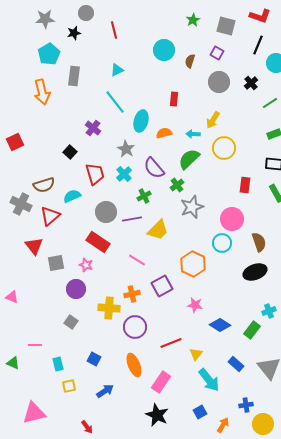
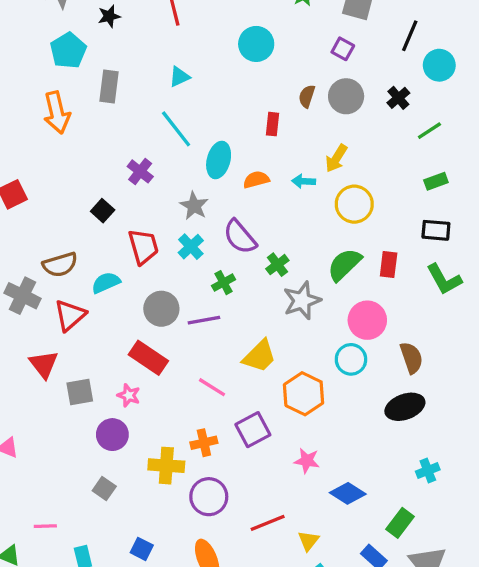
brown semicircle: (190, 61) -> (307, 96), moved
green semicircle: (189, 159) -> (344, 265), moved
yellow trapezoid: (158, 230) -> (259, 356), moved
green rectangle: (252, 330) -> (400, 523), moved

